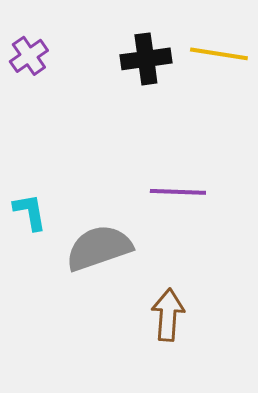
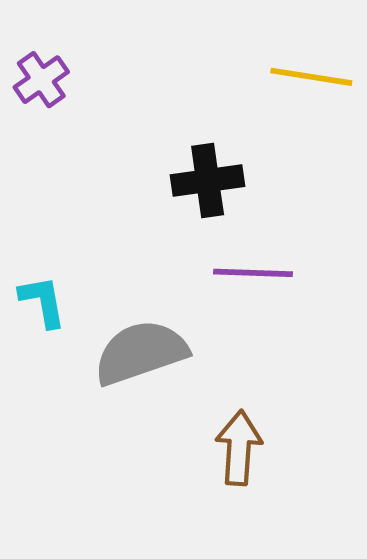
black cross: (146, 59) -> (208, 181), moved

